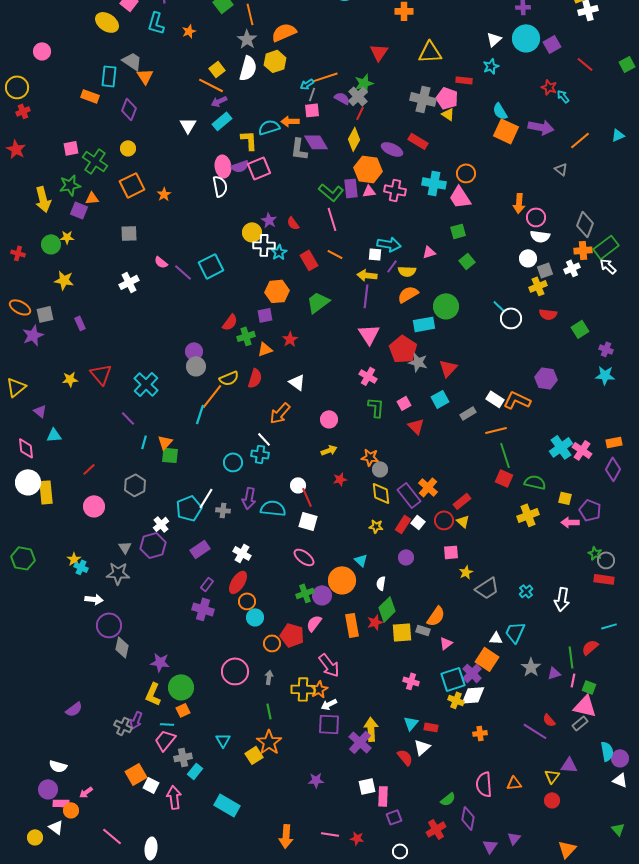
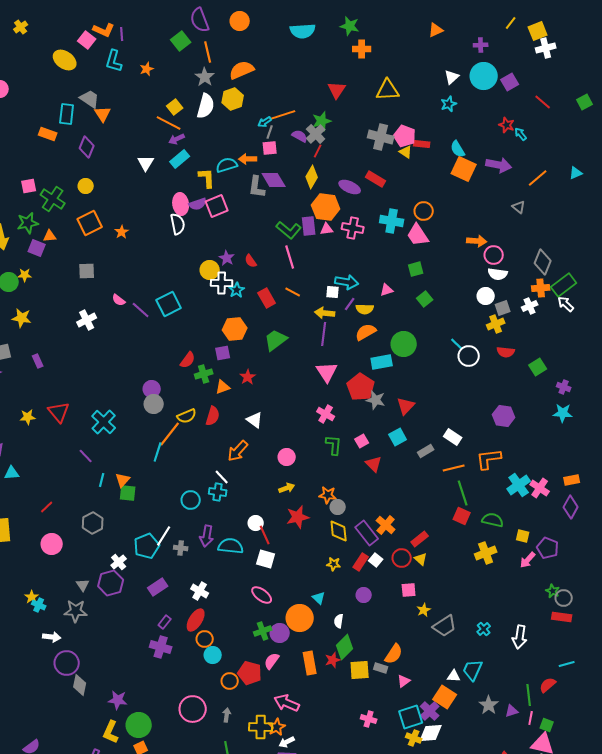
red rectangle: (464, 80) -> (422, 144), moved
orange arrow: (519, 203) -> (477, 241), turned -90
orange L-shape: (517, 400) -> (489, 459), moved, turned -32
red star: (340, 479) -> (298, 517), size x1.6
pink arrow: (570, 522) -> (528, 560), turned -48
pink arrow: (329, 665) -> (287, 703), turned 150

